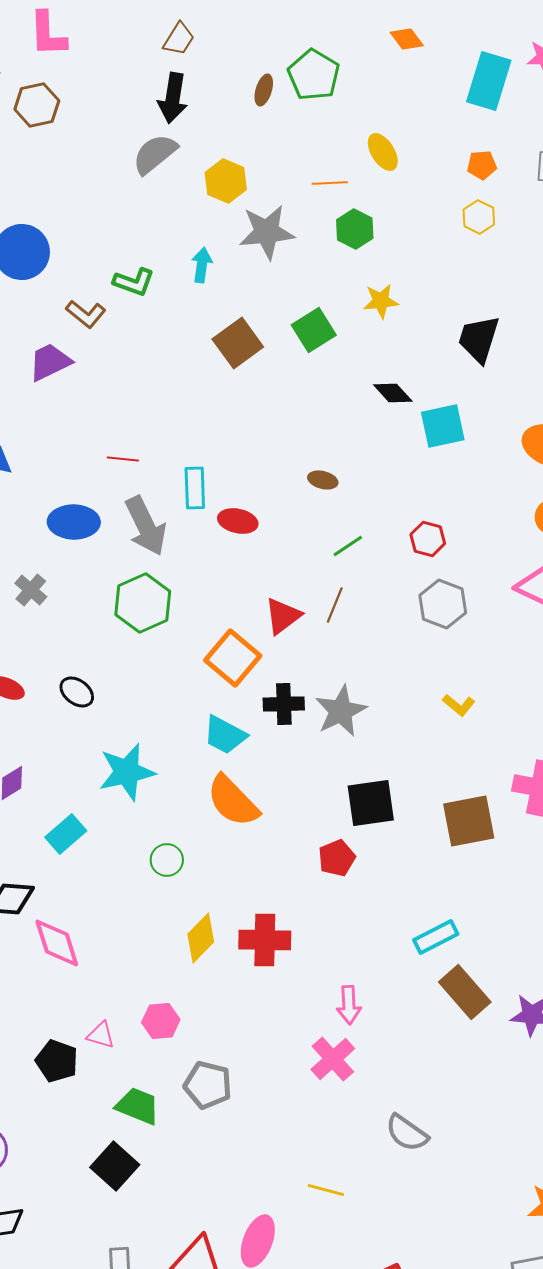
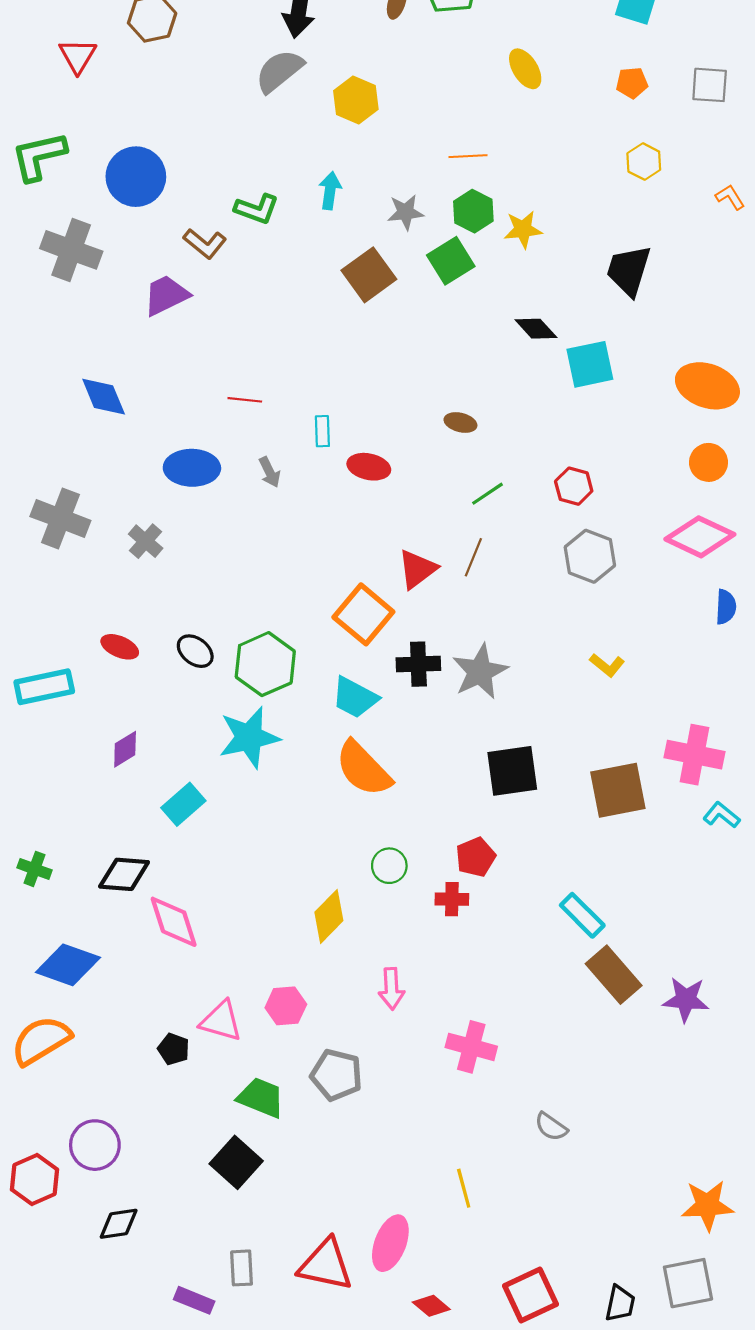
orange line: (330, 183) -> (468, 156), moved
yellow hexagon: (479, 217) -> (644, 162), moved
green hexagon: (355, 229) -> (473, 211), moved
gray star: (267, 232) -> (405, 212), moved, size x0.6
cyan rectangle: (195, 488) -> (322, 431), size x0.7
gray arrow: (146, 526) -> (270, 472), size x0.5
green hexagon: (143, 603) -> (265, 664), moved
red pentagon: (337, 858) -> (476, 857), moved
green circle: (167, 860) -> (389, 866), moved
cyan rectangle: (436, 937) -> (582, 915), turned 72
red cross: (265, 940) -> (452, 899), moved, size x0.6
pink arrow: (349, 1005) -> (391, 989), moved
pink triangle: (101, 1035) -> (221, 1021), size x1.4
pink cross: (333, 1059) -> (471, 1047), turned -33
black pentagon: (57, 1061) -> (174, 1049), size x0.7
gray semicircle: (407, 1133) -> (551, 1127), size x0.7
yellow line: (326, 1190) -> (464, 1188), turned 60

